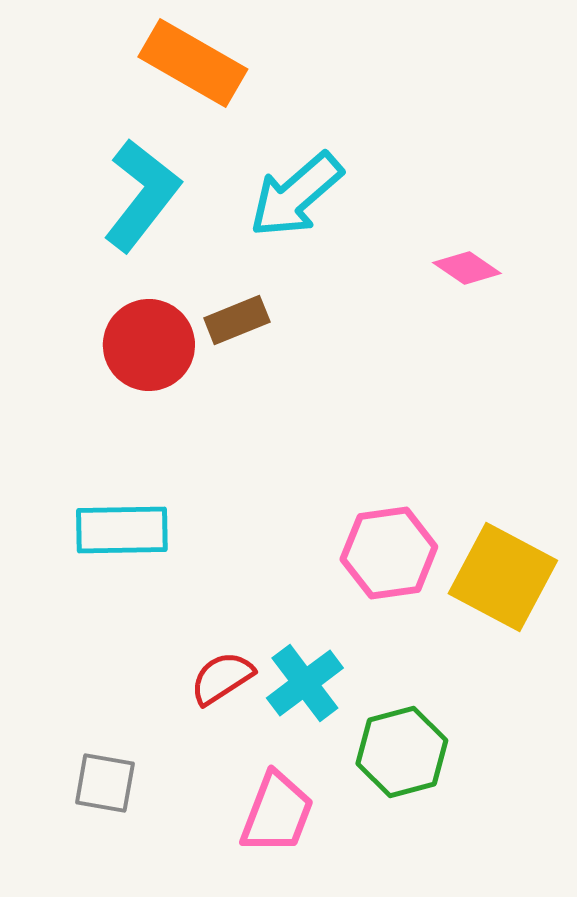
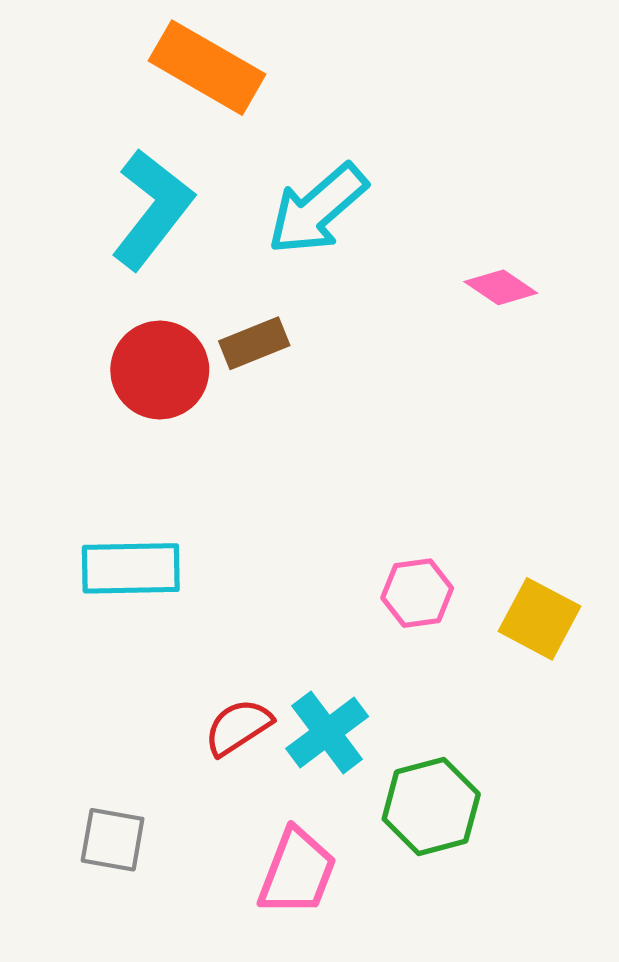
pink hexagon: (389, 553) -> (417, 593), size x0.7
yellow square: (503, 577) -> (539, 619), size x0.7

